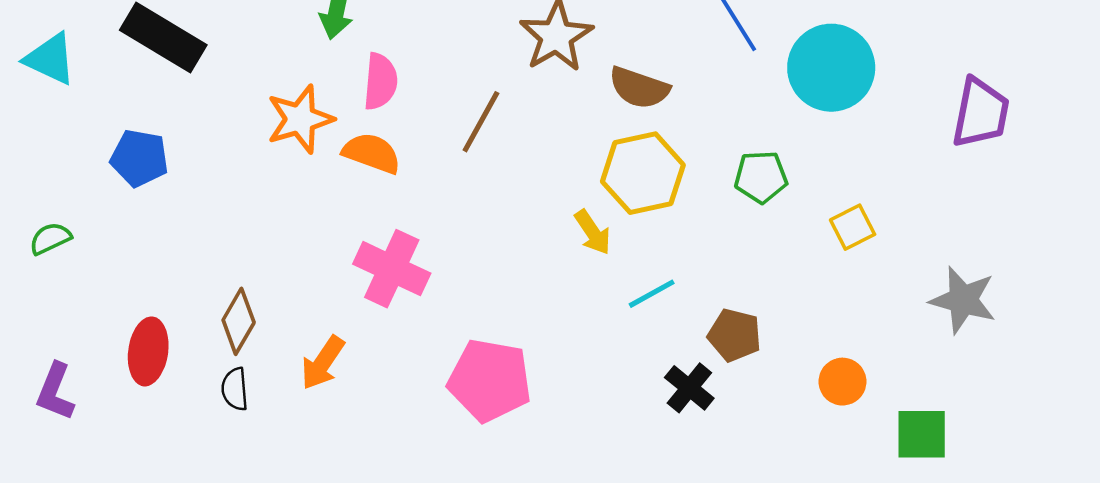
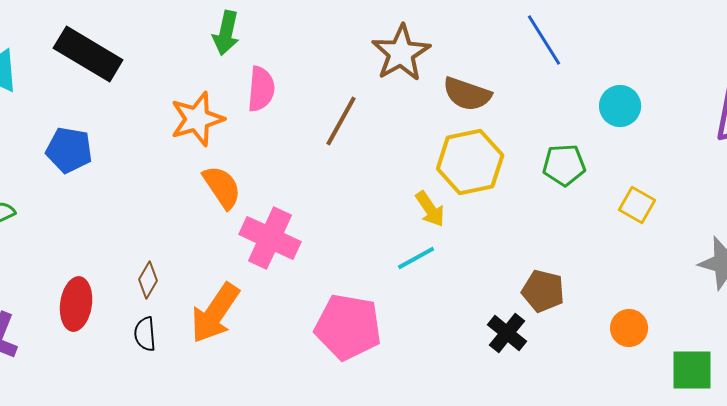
cyan circle: (831, 68) -> (620, 106), moved, size x0.6
orange semicircle: (372, 153) -> (222, 187), moved, turned 36
yellow square: (853, 227) -> (637, 205), turned -33
cyan line: (652, 294) -> (416, 258), moved
brown diamond: (239, 321) -> (148, 280), size x0.7
orange arrow: (323, 363) -> (215, 313), size x1.4

